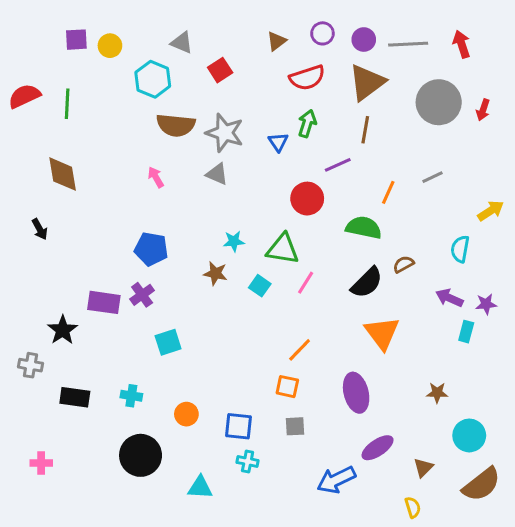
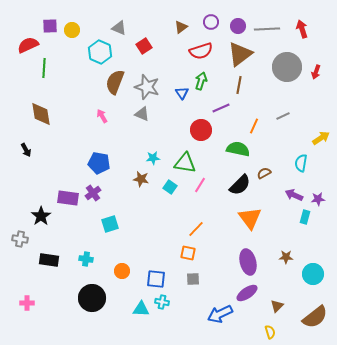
red semicircle: (24, 96) -> (28, 45), moved
brown semicircle: (176, 125) -> (115, 82), turned 105
purple ellipse: (356, 393) -> (248, 262), moved
cyan circle: (469, 435) -> (313, 274), moved
cyan triangle: (200, 487) -> (141, 309), moved

